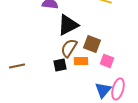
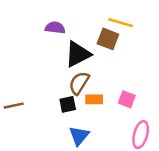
brown square: (92, 44) -> (108, 39), moved
blue triangle: (103, 90) -> (79, 136), moved

